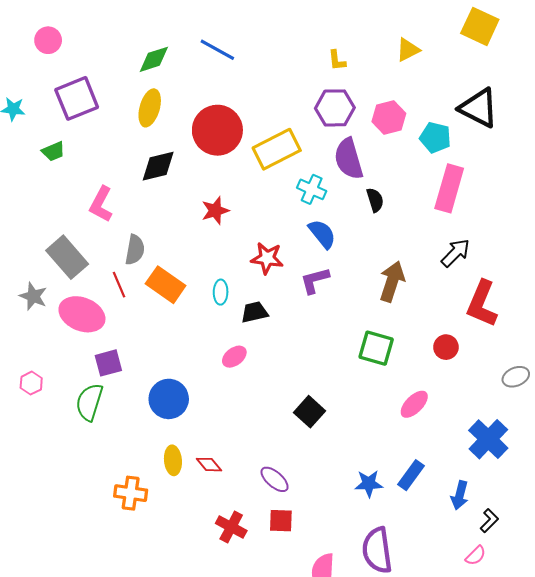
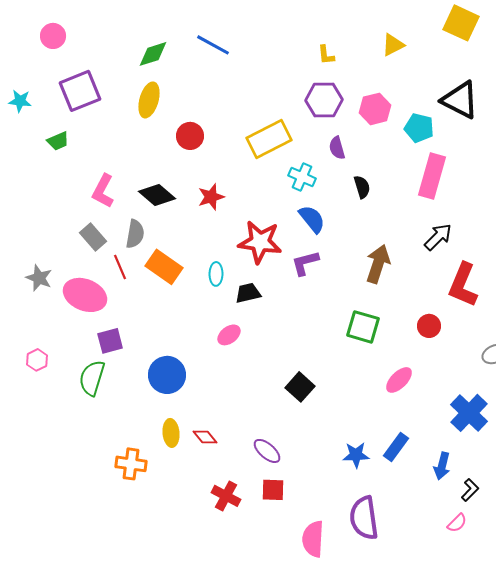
red circle: (217, 130) -> (190, 136), moved, size x0.6
purple semicircle: (349, 159) -> (337, 148), size x0.6
black diamond: (158, 166) -> (157, 195), moved, turned 54
gray rectangle: (67, 257) -> (93, 237), moved, size x0.7
red star: (267, 258) -> (260, 242), size x1.4

